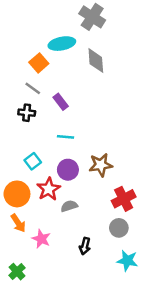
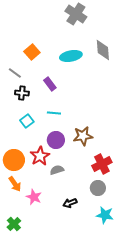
cyan ellipse: (62, 44) -> (71, 56), moved
gray diamond: (96, 61) -> (103, 50), moved
gray line: (33, 88) -> (15, 73), moved
cyan square: (33, 161) -> (27, 121), moved
black arrow: (85, 246) -> (70, 203), turned 56

